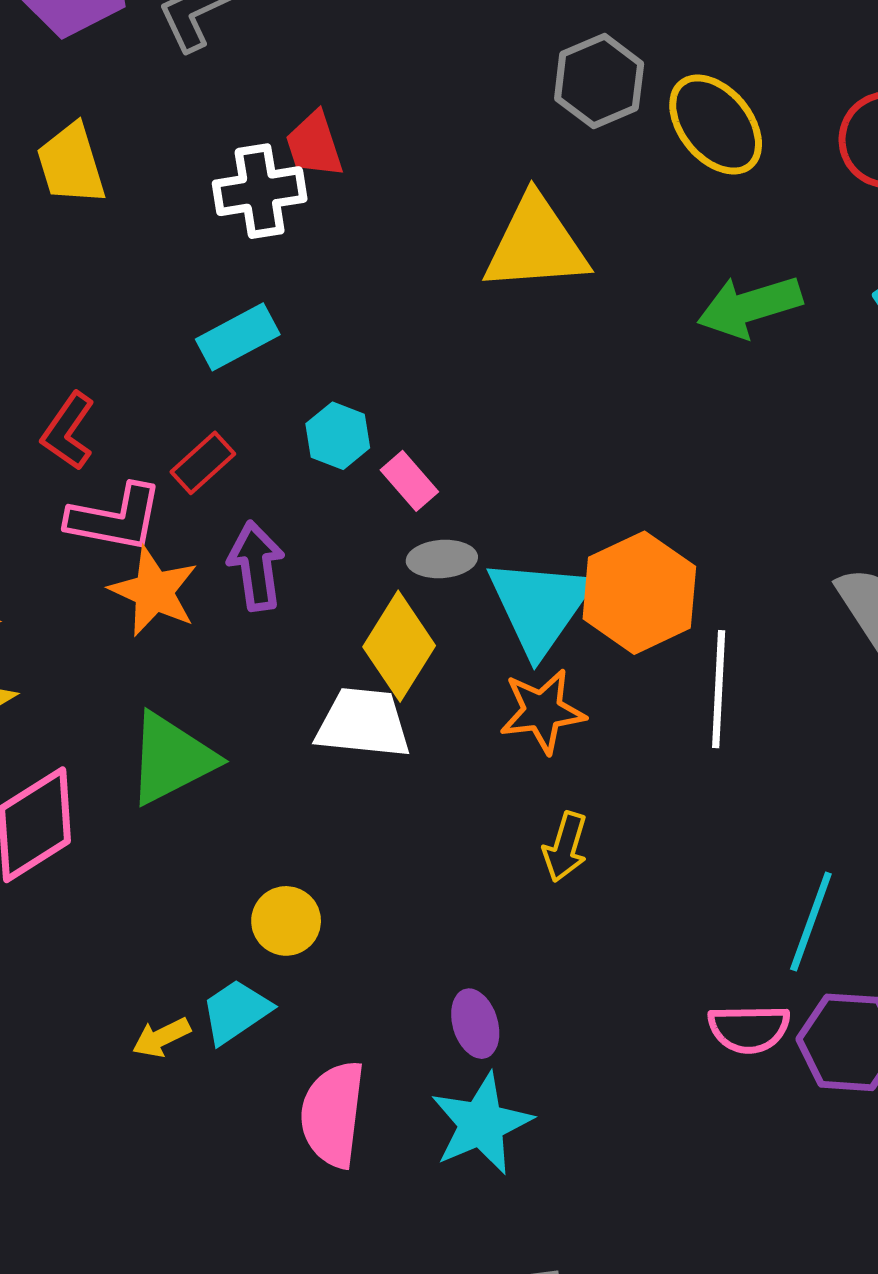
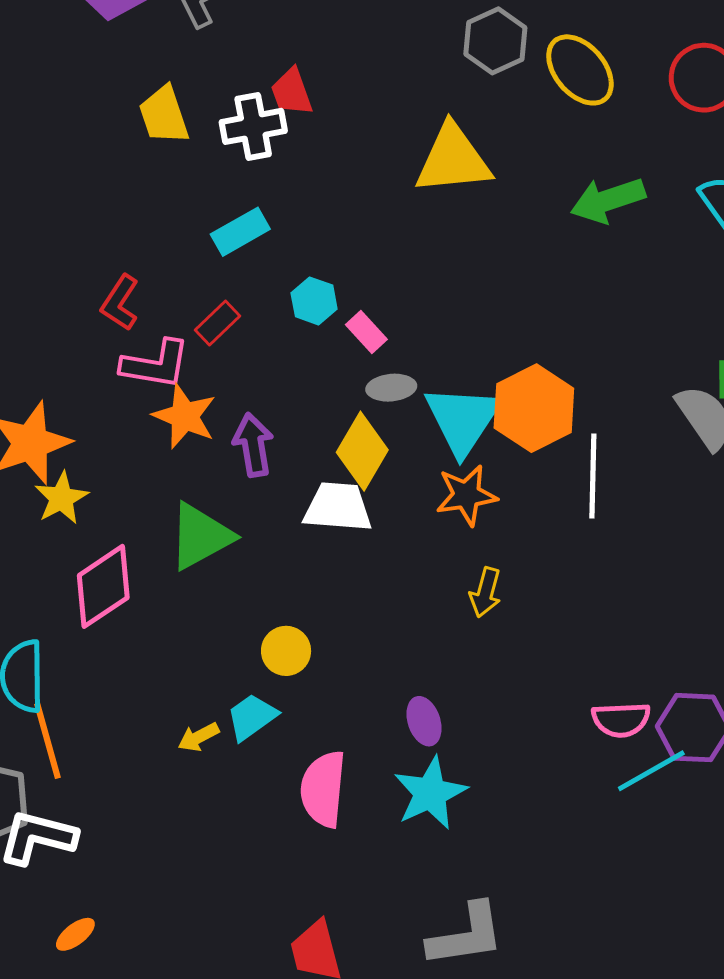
yellow trapezoid: (71, 164) -> (164, 115), moved
purple arrow: (256, 566) -> (253, 445), moved
cyan line: (811, 921) -> (651, 771), moved, turned 42

